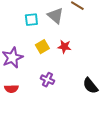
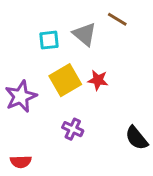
yellow square: (42, 47) -> (65, 80), size x1.5
red semicircle: (11, 89) -> (21, 162), moved

